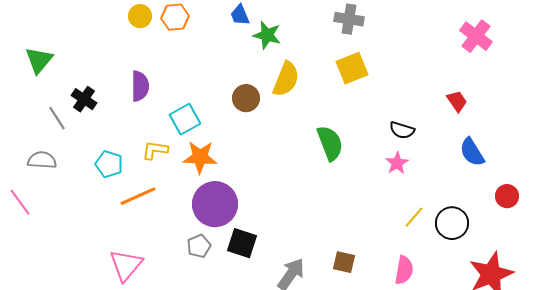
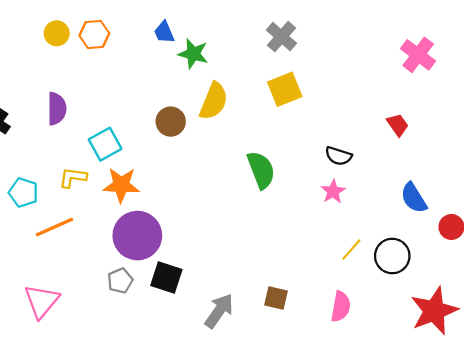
gray cross: (349, 19) -> (281, 37), turned 32
blue semicircle: (472, 152) -> (414, 198), moved

